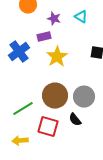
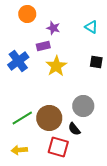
cyan triangle: (81, 17) -> (91, 27), moved
brown circle: (55, 96) -> (49, 118), moved
red square: (48, 127) -> (58, 147), moved

